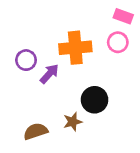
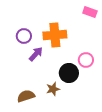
pink circle: (118, 42) -> (86, 60), moved
purple circle: (26, 60) -> (24, 36), moved

